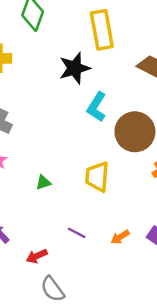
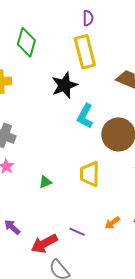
purple line: (77, 233) -> (77, 232), moved
red arrow: (37, 256) -> (44, 244), size x1.5

